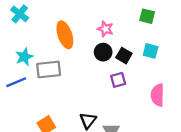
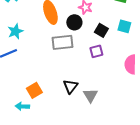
black circle: (103, 52) -> (74, 22), moved
gray rectangle: (49, 69) -> (62, 42), moved

